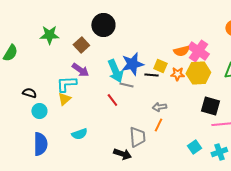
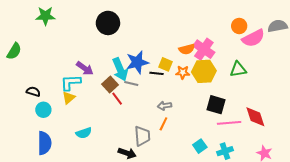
green star: (49, 35) -> (45, 16), moved
brown square: (81, 45) -> (110, 85), moved

